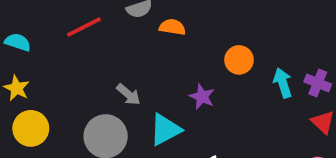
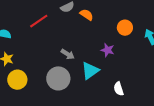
orange semicircle: (172, 27) -> (87, 15), turned 32

